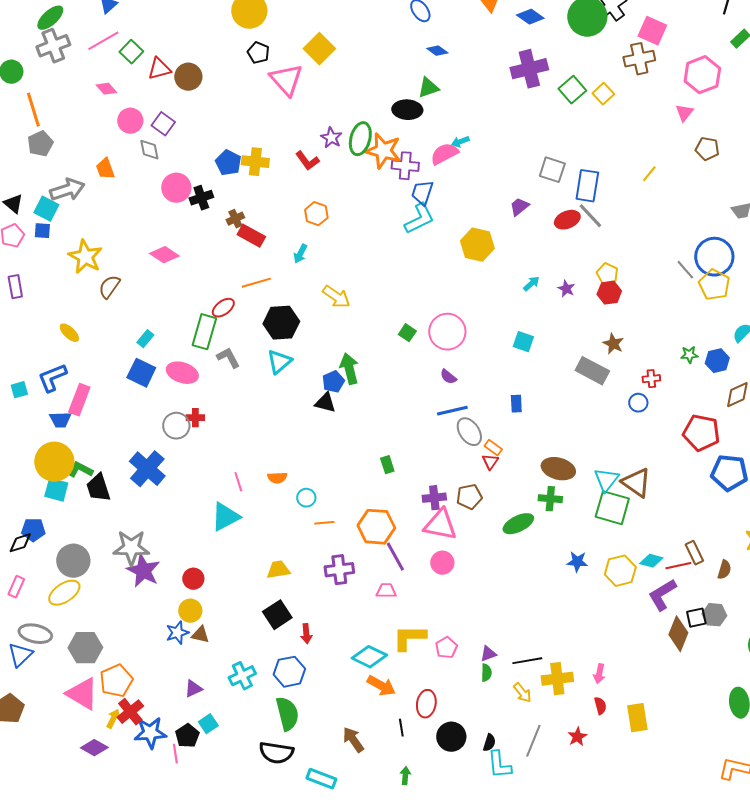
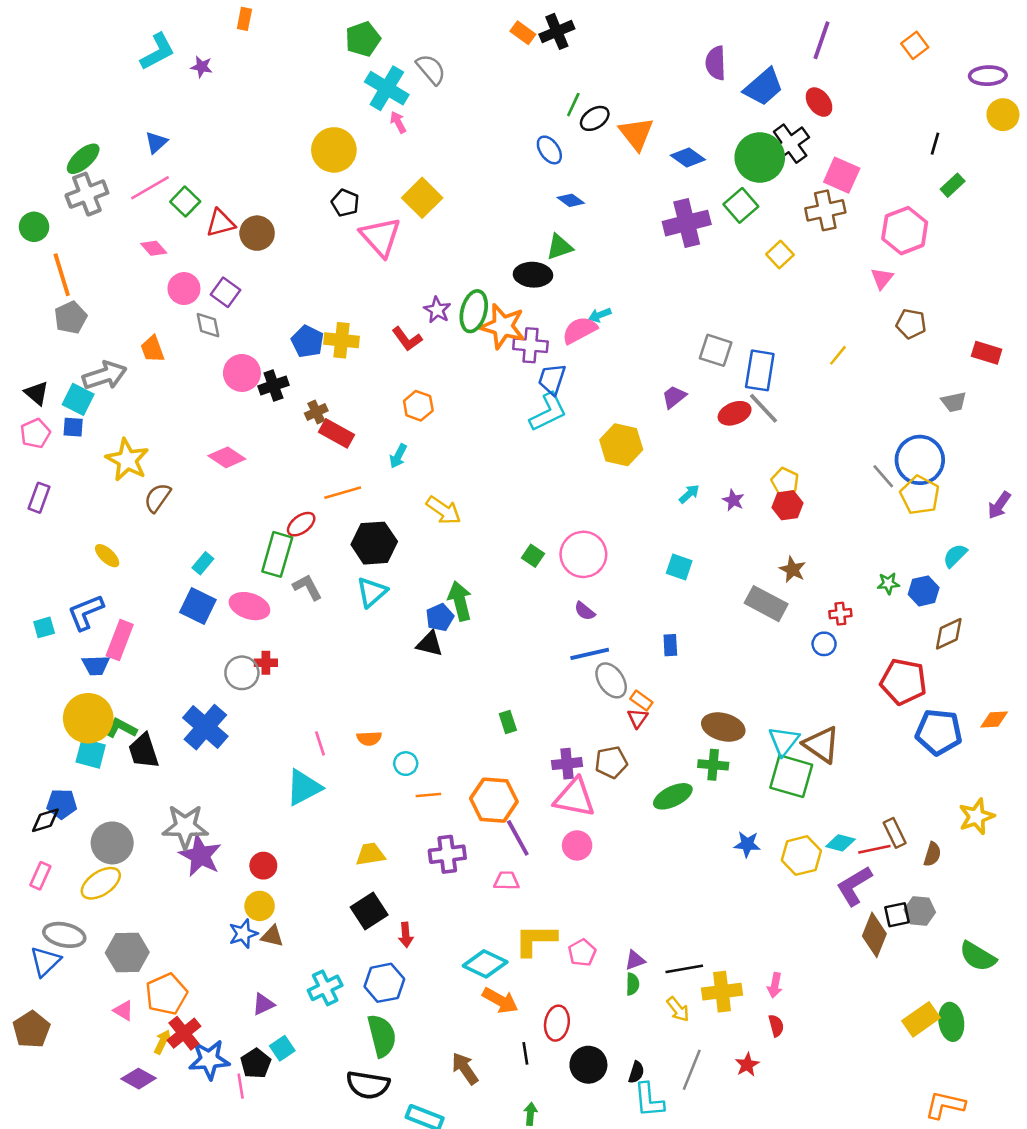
green square: (572, 90) -> (741, 205), moved
purple rectangle: (15, 287) -> (39, 498), turned 30
pink triangle: (82, 694) -> (123, 1011), size x0.5
yellow rectangle: (637, 718) -> (921, 1019), moved, turned 64

